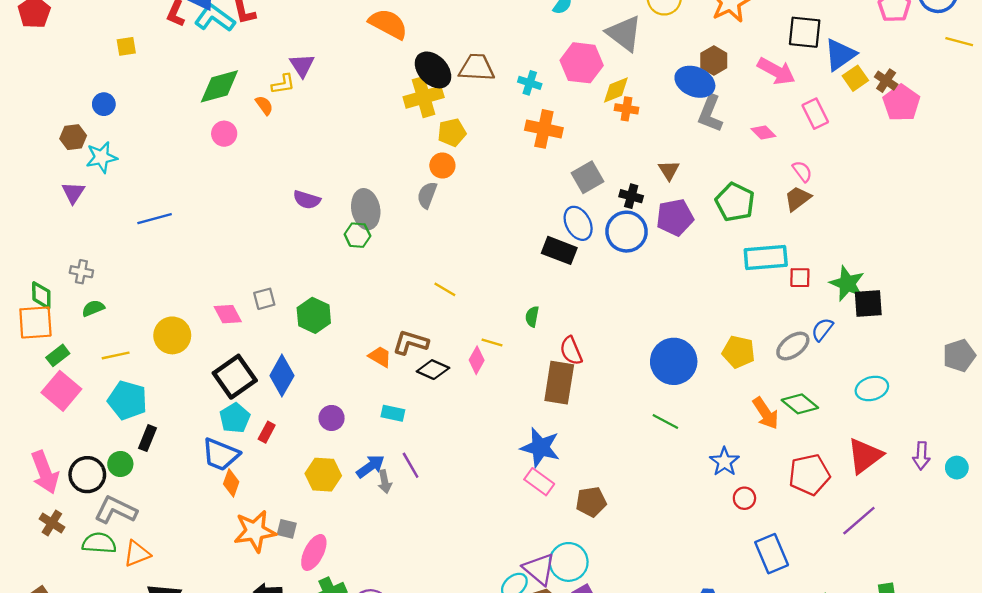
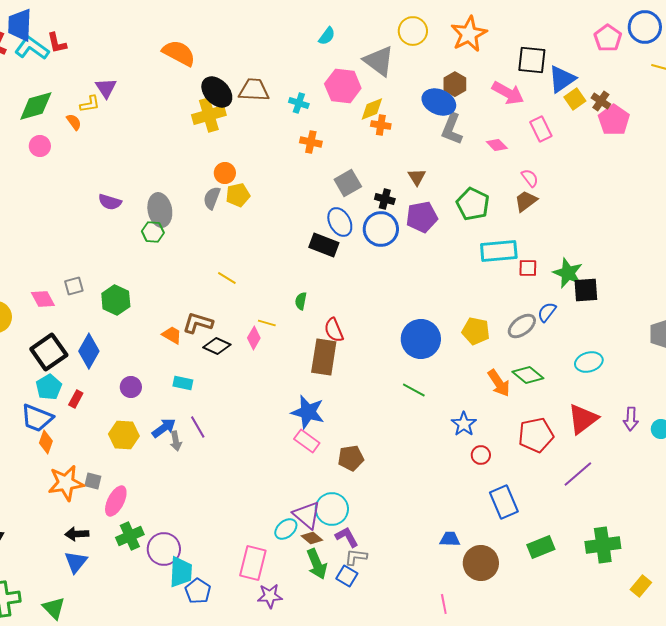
orange cross: (544, 129) -> (311, 142), size x0.7
yellow pentagon: (452, 132) -> (238, 195), moved

